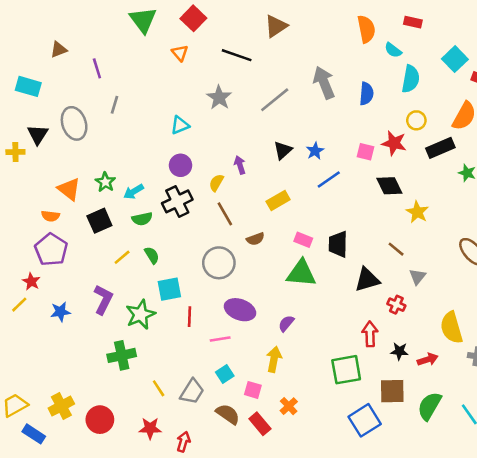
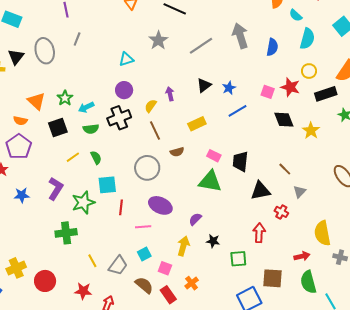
yellow star: (417, 212) -> (311, 131), moved
black star: (399, 351) -> (213, 241), moved
green square: (346, 370) -> (238, 259), size x0.7
green semicircle: (429, 406) -> (308, 282), moved, turned -50

